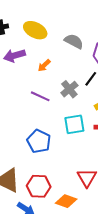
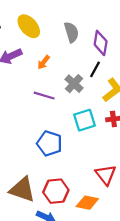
yellow ellipse: (35, 30) -> (29, 26), turned 30
gray semicircle: (74, 41) -> (71, 32), turned 54

